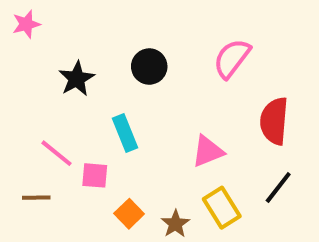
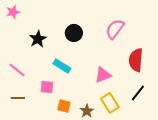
cyan rectangle: (125, 133) -> (62, 66), turned -36
pink line: (56, 153) -> (17, 70), moved
orange square: (129, 214) -> (64, 106), turned -32

